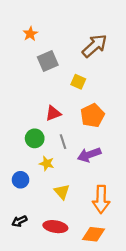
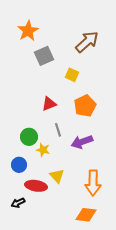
orange star: (30, 34) -> (28, 31), size x1.5
green circle: (35, 138) -> (29, 137), moved
red ellipse: (55, 227) -> (36, 186), moved

